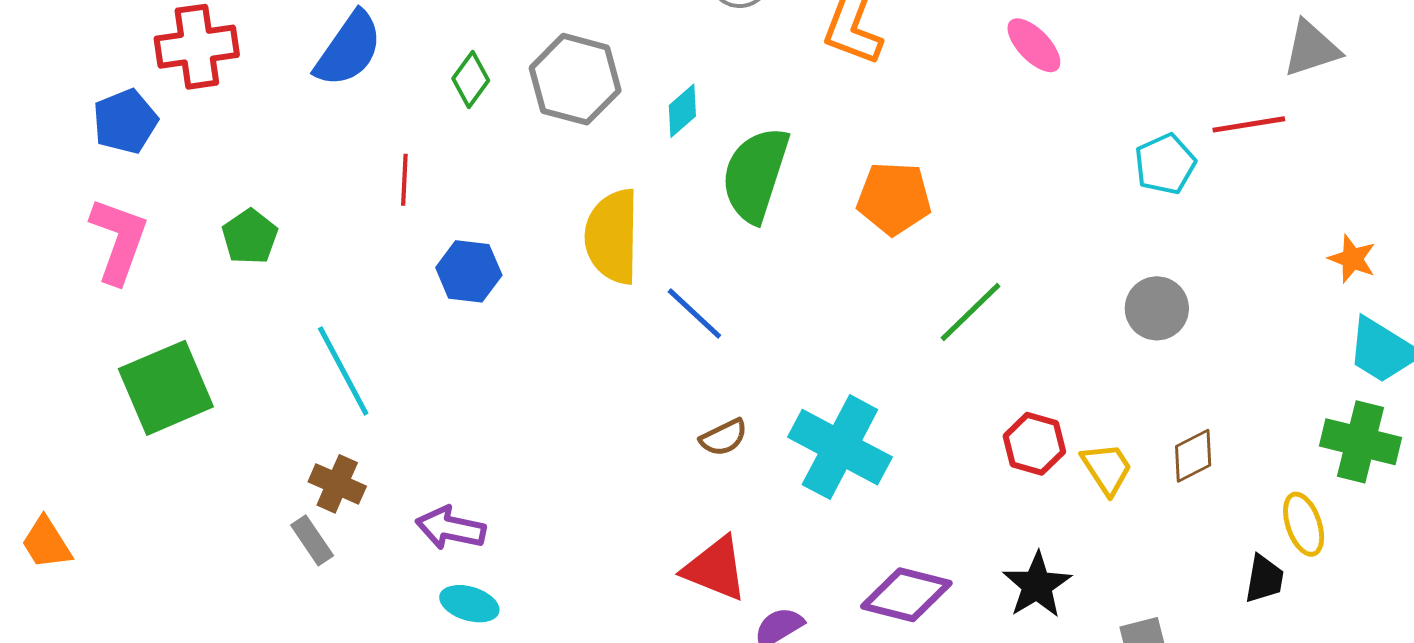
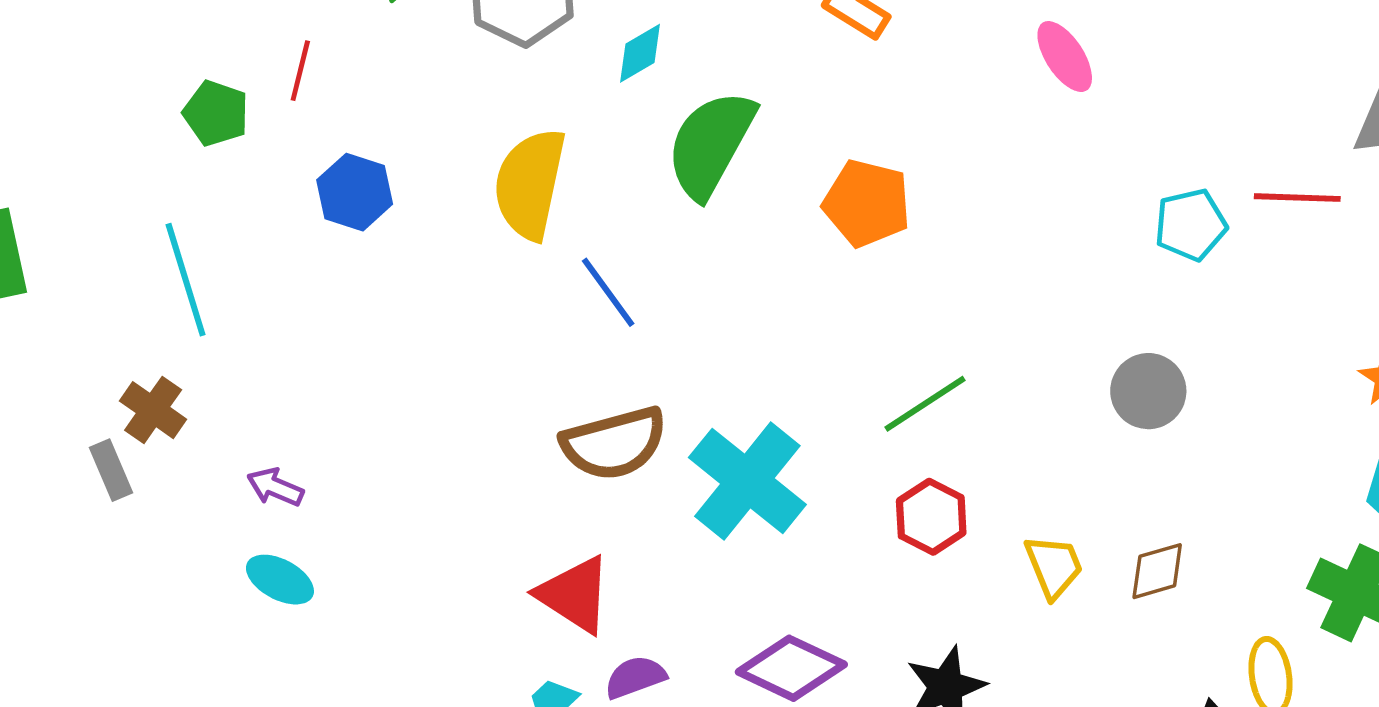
green pentagon: (250, 237) -> (216, 113), moved, turned -30
green line: (970, 312) -> (925, 404), moved
brown semicircle: (724, 437) -> (614, 443), size x1.8
red hexagon: (1034, 444) -> (931, 517), moved
purple arrow: (451, 528) -> (275, 487), size x0.7

